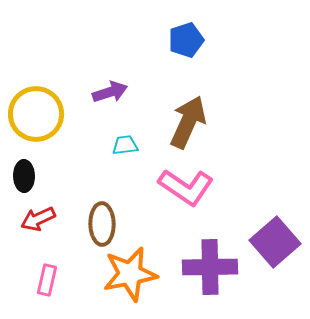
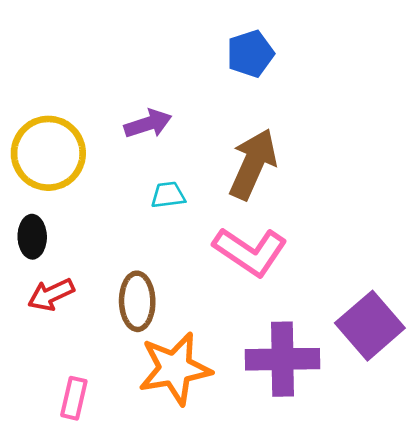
pink rectangle: (47, 280) -> (74, 398), moved

